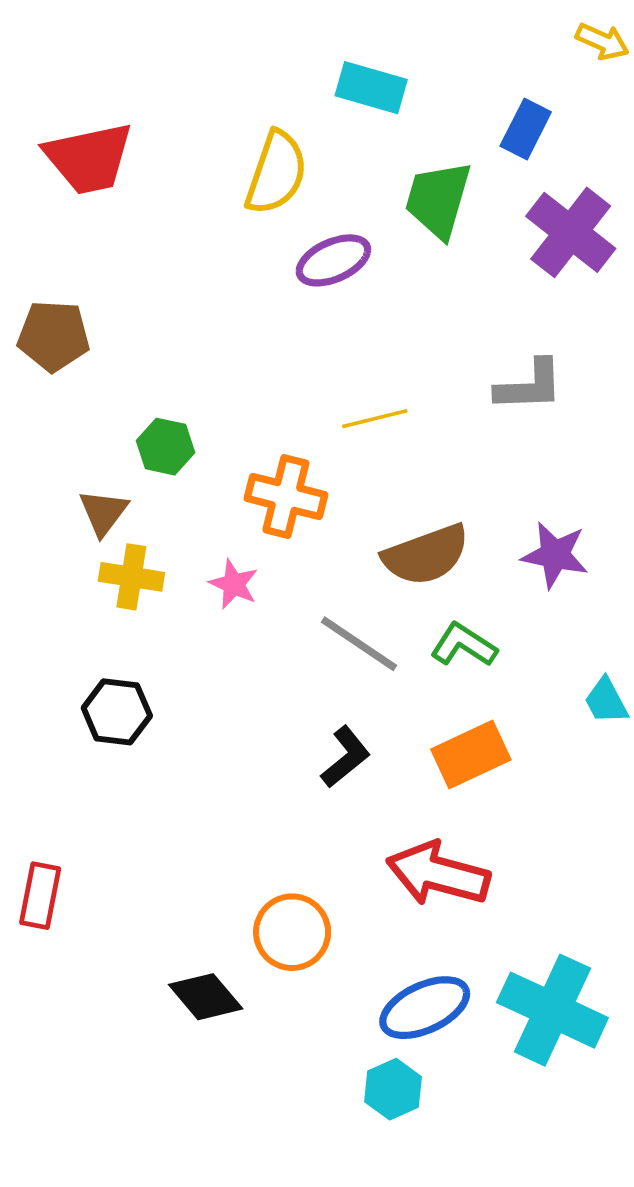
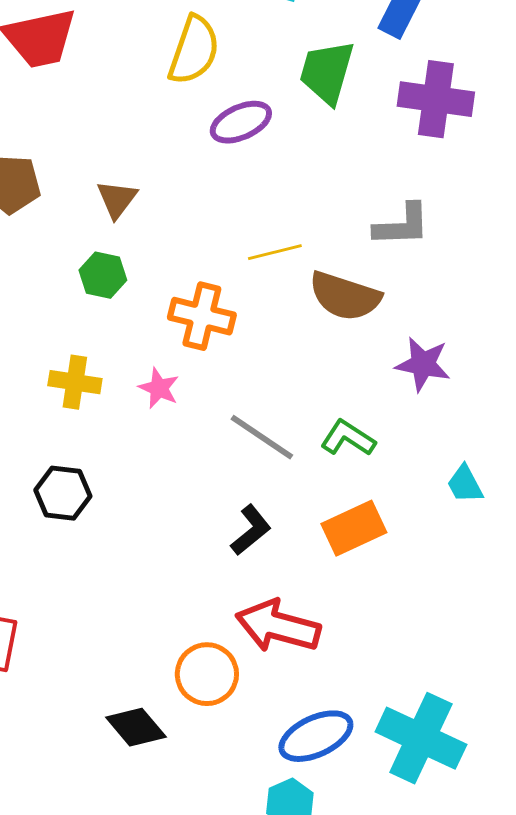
purple cross: (571, 232) -> (436, 99), turned -30
brown triangle: (103, 512) -> (117, 199), moved
brown semicircle: (426, 555) -> (345, 296), moved, turned 38
red arrow: (438, 874) -> (278, 626), moved

